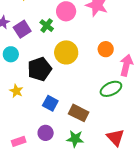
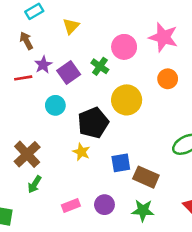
orange circle: (106, 49) -> (168, 79), moved
yellow star: (16, 91) -> (81, 152), moved
blue square: (50, 103) -> (121, 163), moved, turned -35
pink rectangle: (19, 141) -> (71, 206), moved

